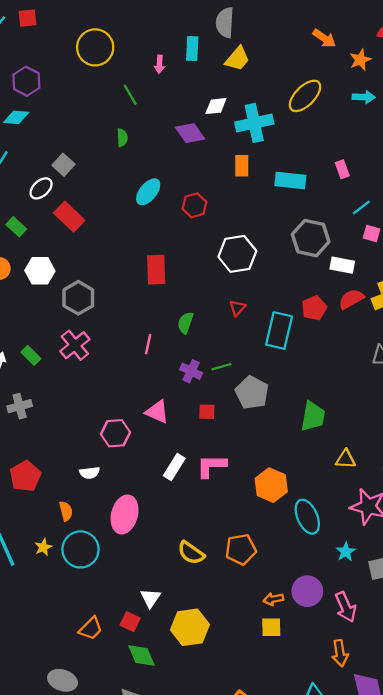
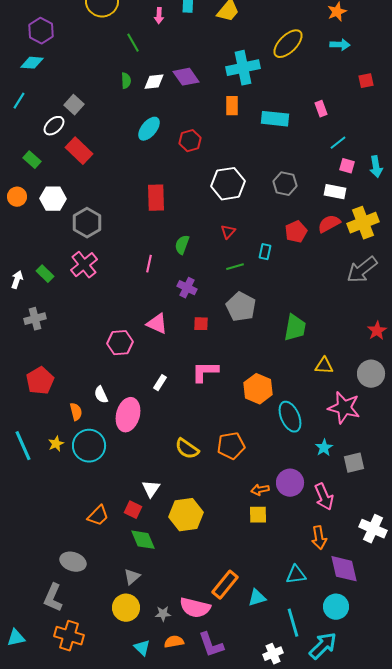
white diamond: (216, 106) -> (154, 82), moved
gray hexagon: (311, 238) -> (285, 184), moved, size x0.7
white rectangle: (342, 265) -> (335, 192), moved
cyan rectangle: (279, 331) -> (265, 252), size x0.5
green line: (222, 367) -> (235, 267), moved
white rectangle: (174, 467) -> (160, 383), moved, size x0.7
white semicircle: (90, 473) -> (101, 395), moved, turned 72

